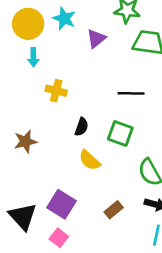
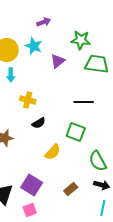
black semicircle: (82, 127) -> (39, 123), moved, turned 40
yellow semicircle: (90, 160) -> (53, 152), turned -90
pink square: (59, 238) -> (30, 210), turned 32

